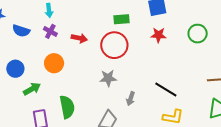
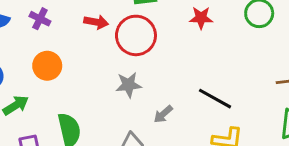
red arrow: (79, 38) -> (96, 22), moved
gray arrow: (131, 99) -> (163, 114), turned 32

